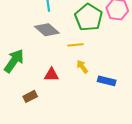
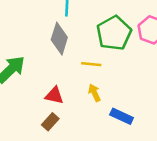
gray diamond: (47, 30) -> (59, 39), turned 55
brown rectangle: (30, 96) -> (50, 122), moved, turned -32

